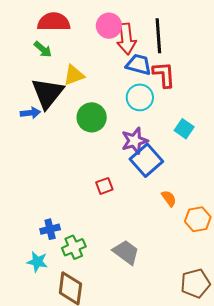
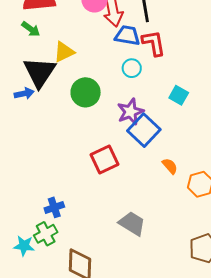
cyan circle: (140, 97) -> (132, 68), size x0.7
red square: (104, 186) -> (104, 160), size x1.6
green cross: (74, 247) -> (46, 234), moved
cyan star: (37, 262) -> (24, 246), moved

